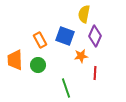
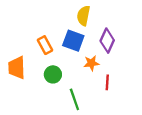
yellow semicircle: (84, 14) -> (83, 16), moved
green circle: (38, 65) -> (53, 74), moved

